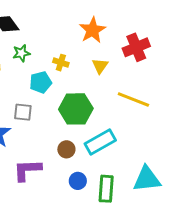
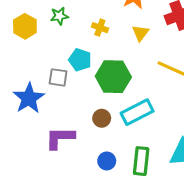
cyan pentagon: (41, 82) -> (80, 60), moved, turned 30
blue circle: (78, 181) -> (107, 161), moved

